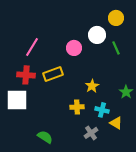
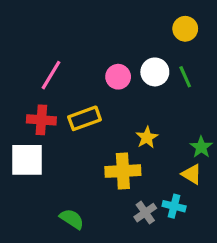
white circle: (97, 35) -> (155, 72), moved
yellow cross: (77, 107) -> (123, 171), size x1.5
cyan cross: (102, 110) -> (174, 206), moved
yellow triangle: (116, 123) -> (192, 174), moved

